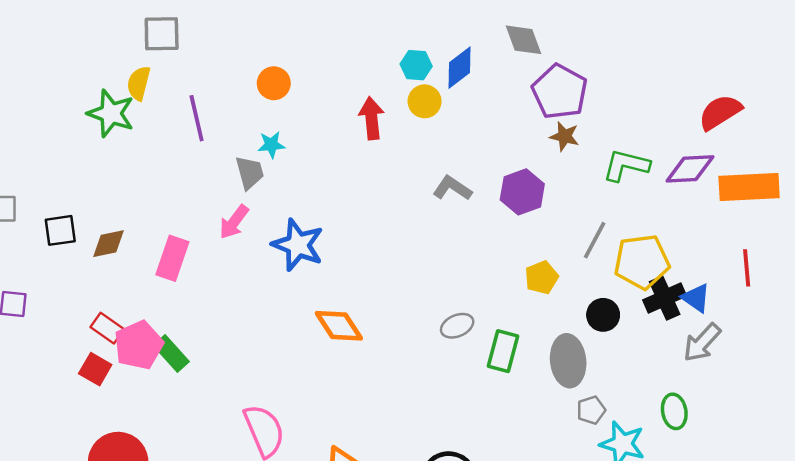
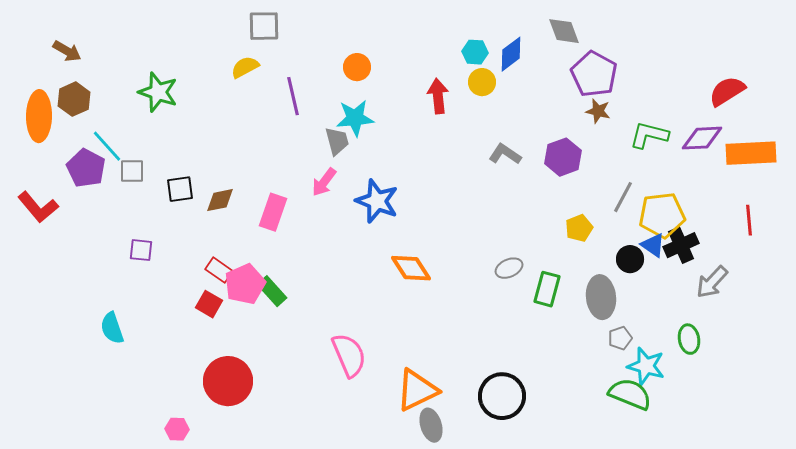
yellow semicircle: (139, 83) -> (245, 67), turned 48
green star: (111, 113) -> (158, 92), moved
cyan star: (271, 145) -> (355, 118), size x1.6
blue triangle: (696, 298) -> (653, 245), moved

